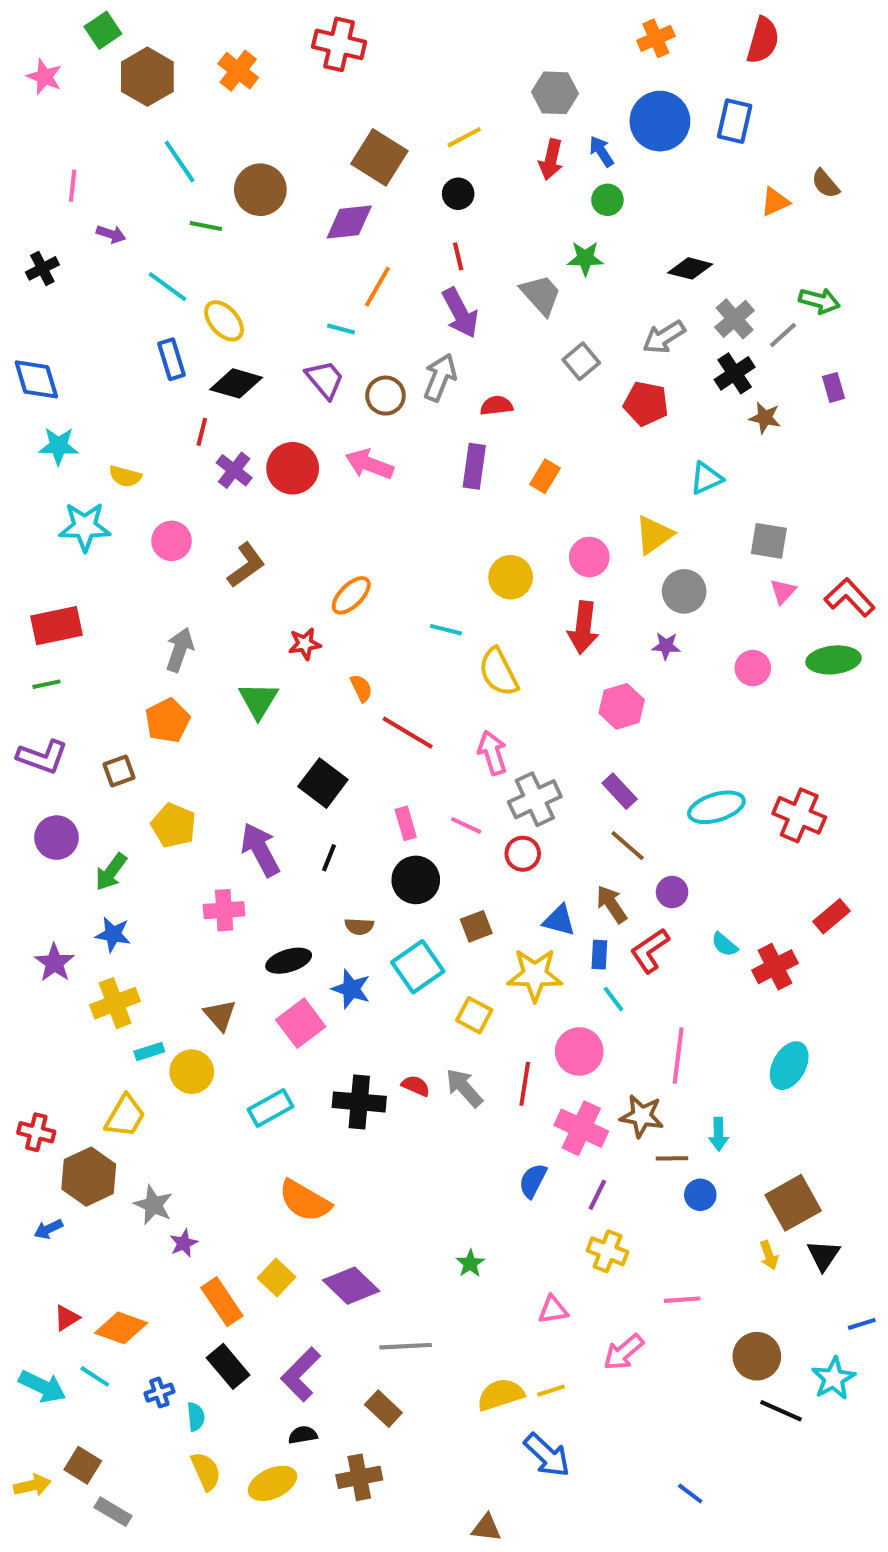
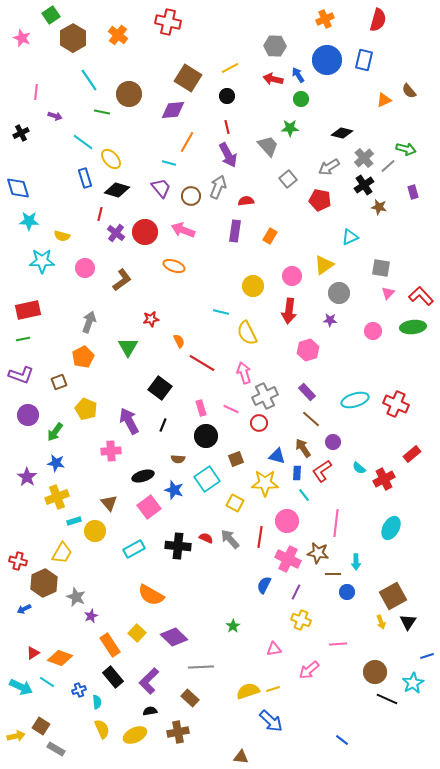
red arrow: (551, 159) -> (273, 79), turned 90
orange ellipse: (351, 595) -> (174, 266), moved, turned 65

